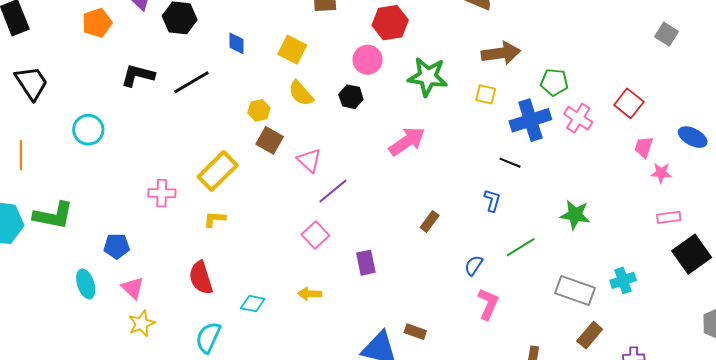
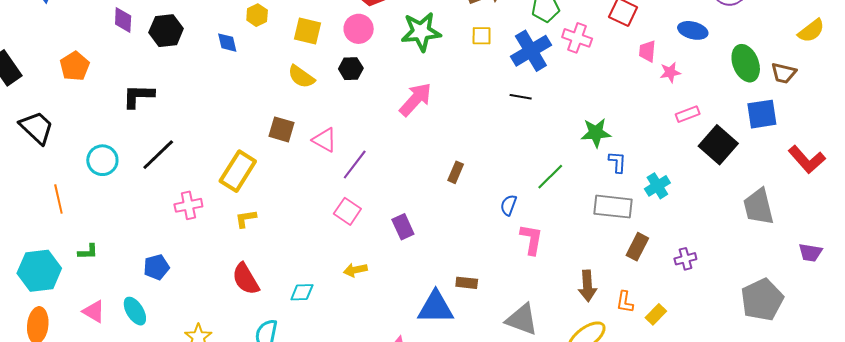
orange pentagon: (97, 23) -> (75, 66), moved
yellow square: (292, 50) -> (308, 31), moved
black line: (191, 82) -> (158, 155), moved
yellow hexagon: (259, 110) -> (257, 15), moved
orange line: (21, 155) -> (58, 199), moved
blue L-shape: (492, 200) -> (617, 162), moved
green L-shape: (53, 216) -> (88, 252), size x0.5
pink triangle: (133, 288) -> (94, 311), moved

